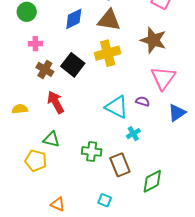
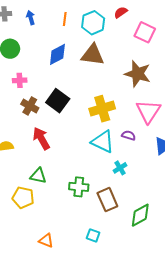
yellow cross: (108, 53) -> (102, 109), moved

